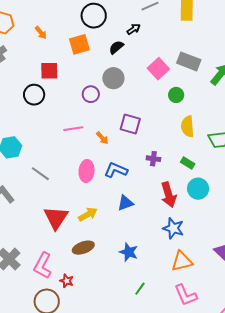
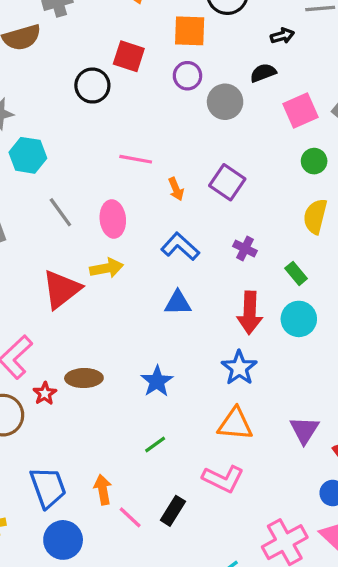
black semicircle: (116, 47) -> (263, 73), moved
purple circle: (91, 94) -> (187, 76), moved
pink ellipse: (87, 171) -> (113, 219), moved, turned -30
yellow arrow: (88, 214) -> (107, 268), moved
brown ellipse: (83, 248) -> (84, 378), moved
pink L-shape: (186, 295) -> (223, 479), turned -60

